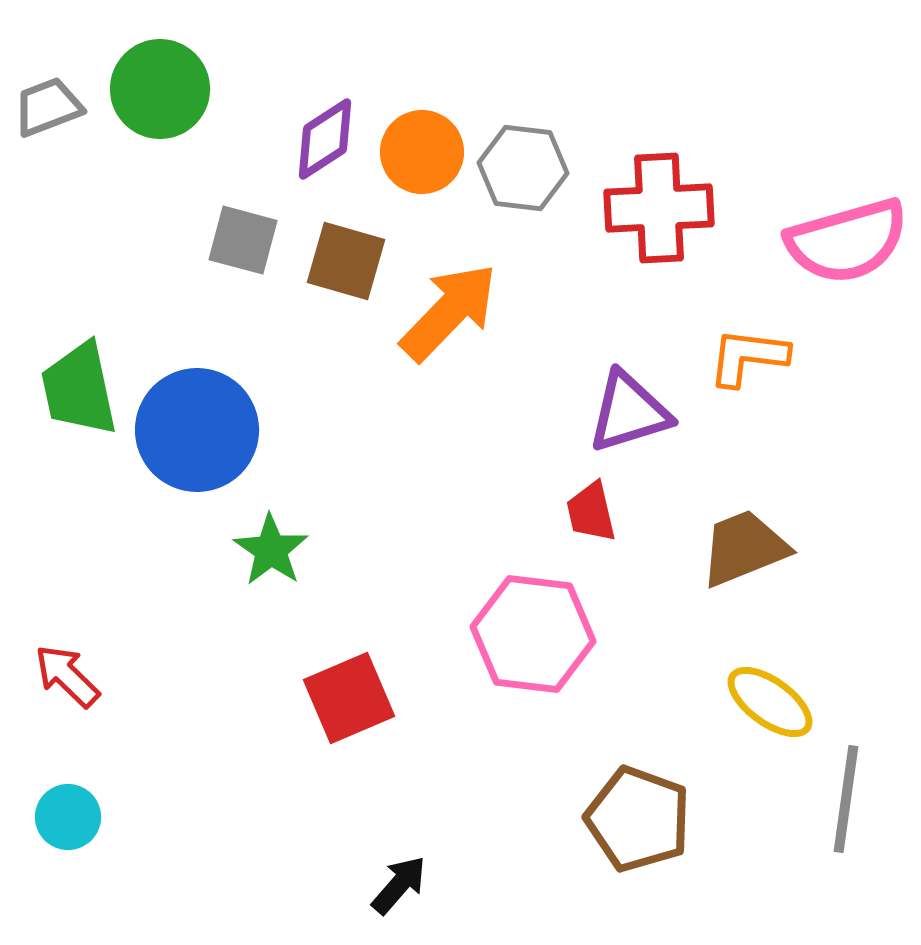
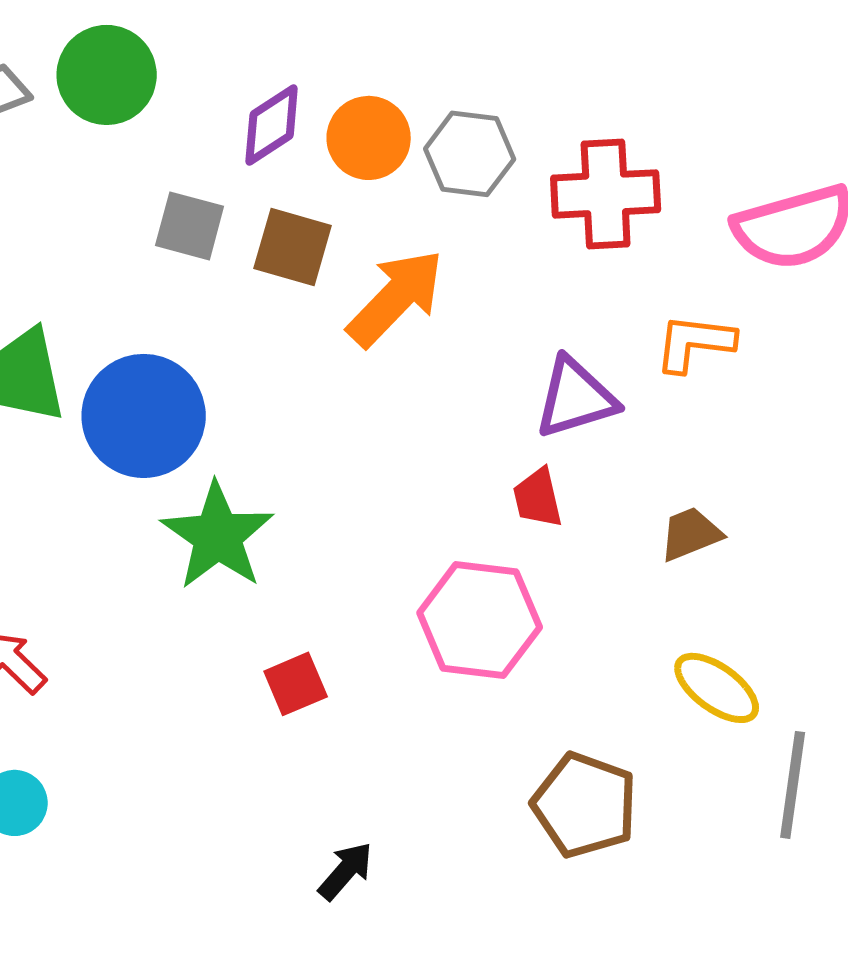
brown trapezoid: (744, 548) -> (691, 534), size x0.7
green star: (271, 550) -> (218, 536), size x1.5
red square: (349, 698) -> (296, 684), size x0.7

